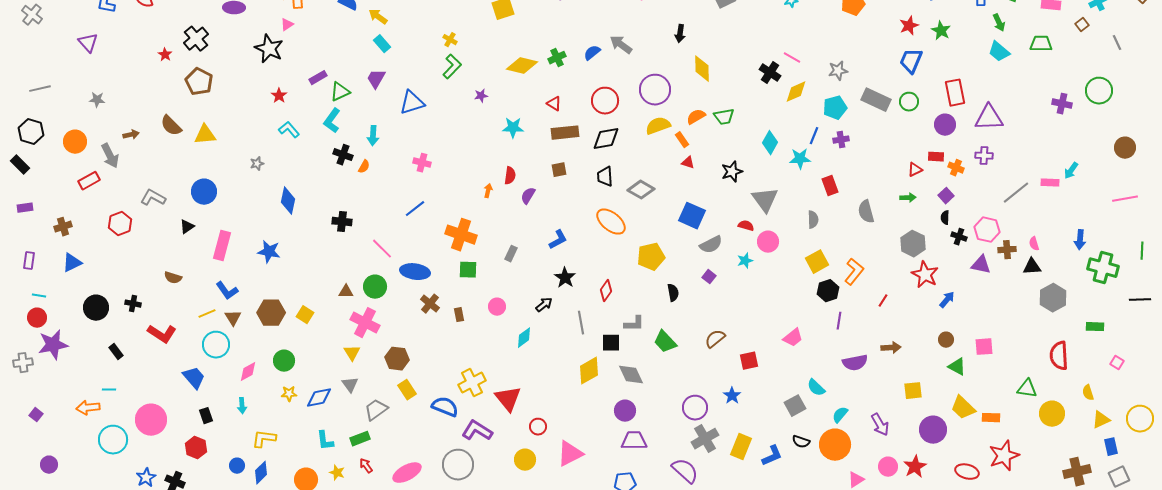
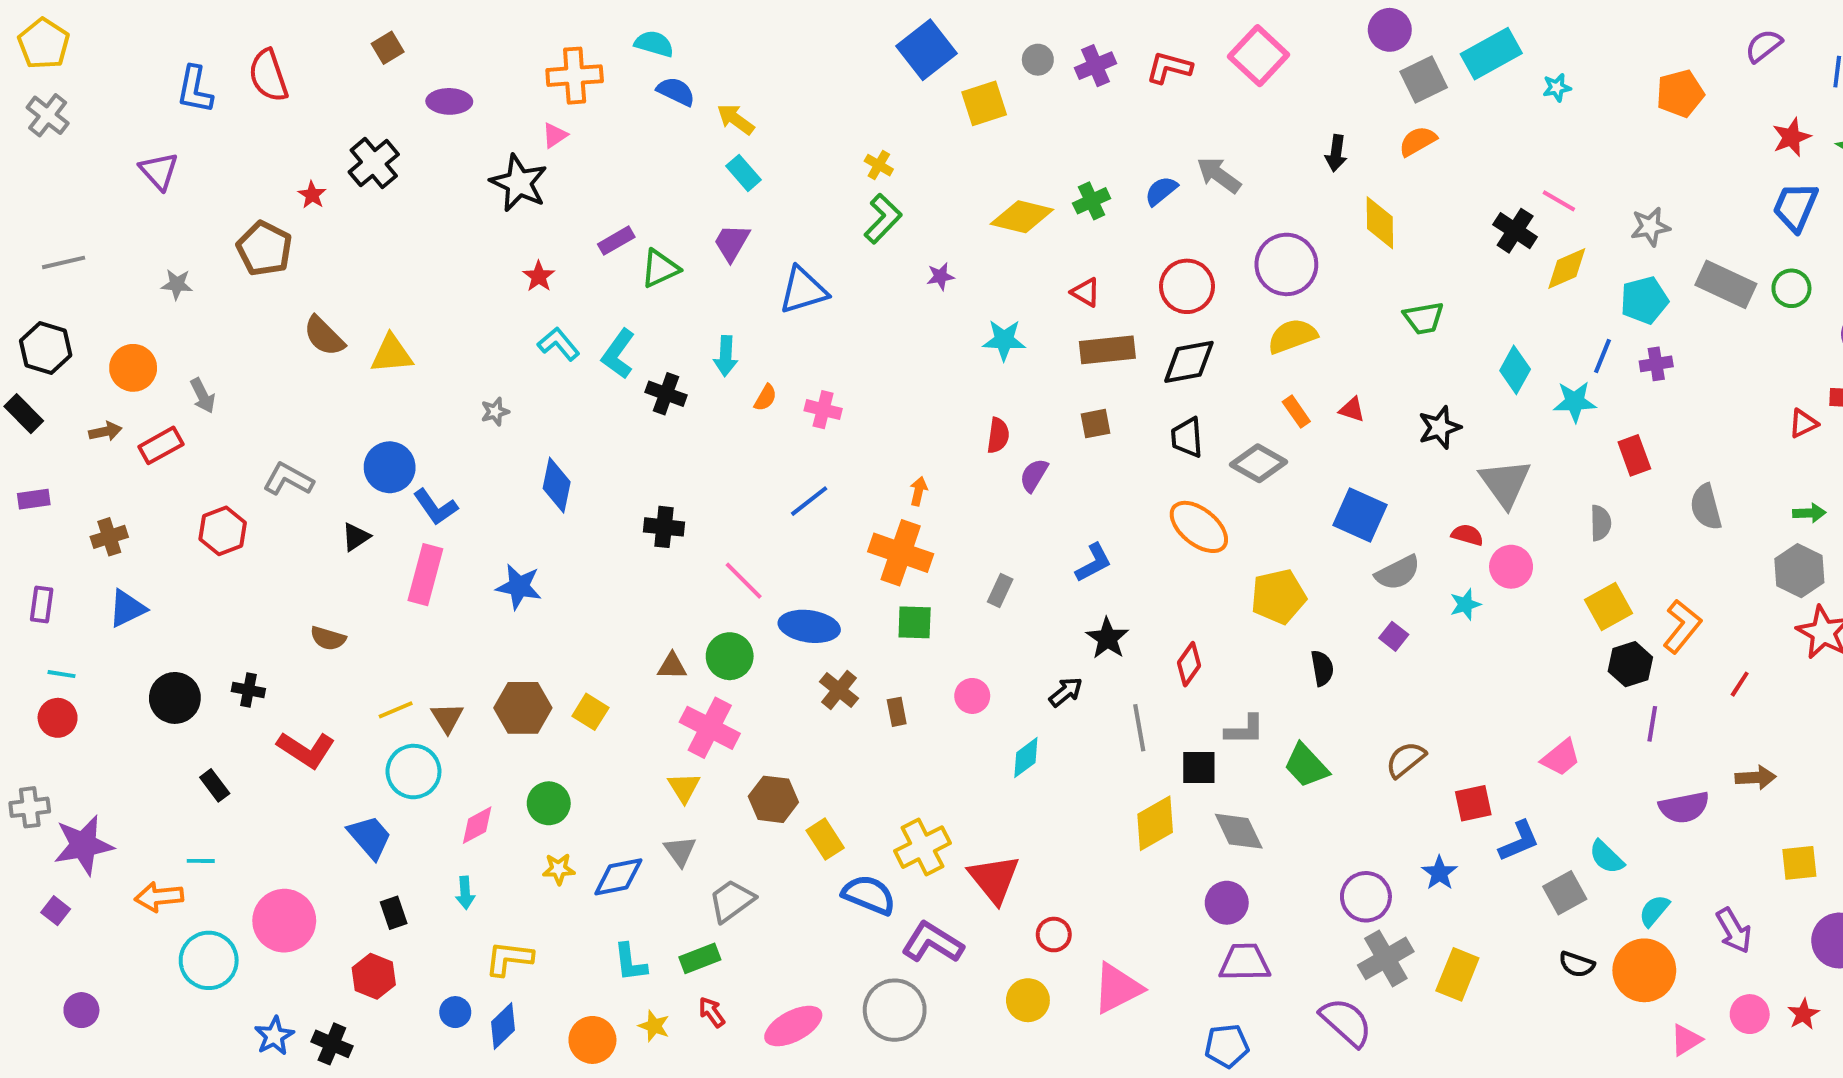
brown pentagon: (199, 82) -> (264, 249), moved
orange semicircle: (696, 117) -> (1418, 141), moved
cyan L-shape: (332, 121) -> (618, 354), moved
brown arrow: (131, 135) -> (105, 431), moved
orange rectangle: (682, 140) -> (1296, 412), moved
gray arrow: (110, 156) -> (203, 396), size x0.7
orange semicircle: (364, 167) -> (765, 398), moved
orange arrow: (488, 191) -> (919, 491), moved
green arrow: (908, 198) -> (1809, 513), moved
blue L-shape: (227, 291) -> (435, 507), moved
purple star: (53, 345) -> (83, 845), moved
yellow rectangle: (407, 390) -> (825, 839), moved
blue L-shape: (772, 456) -> (1519, 841), moved
red star: (915, 467) -> (1803, 1014), size x0.7

